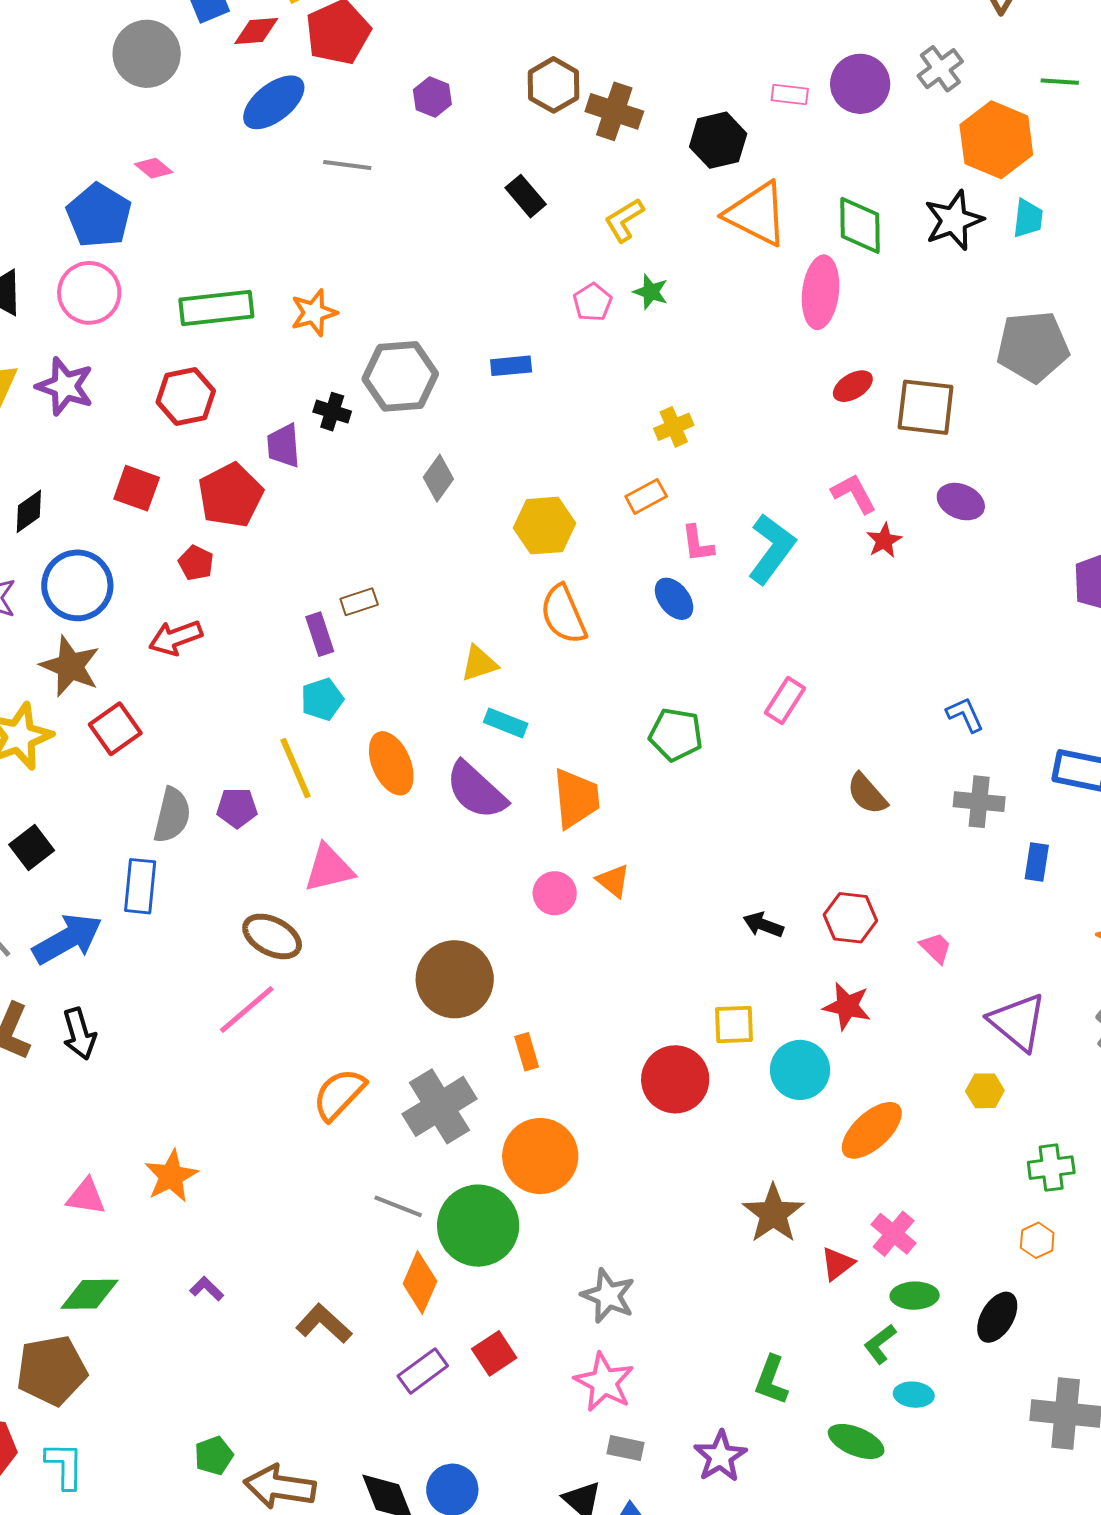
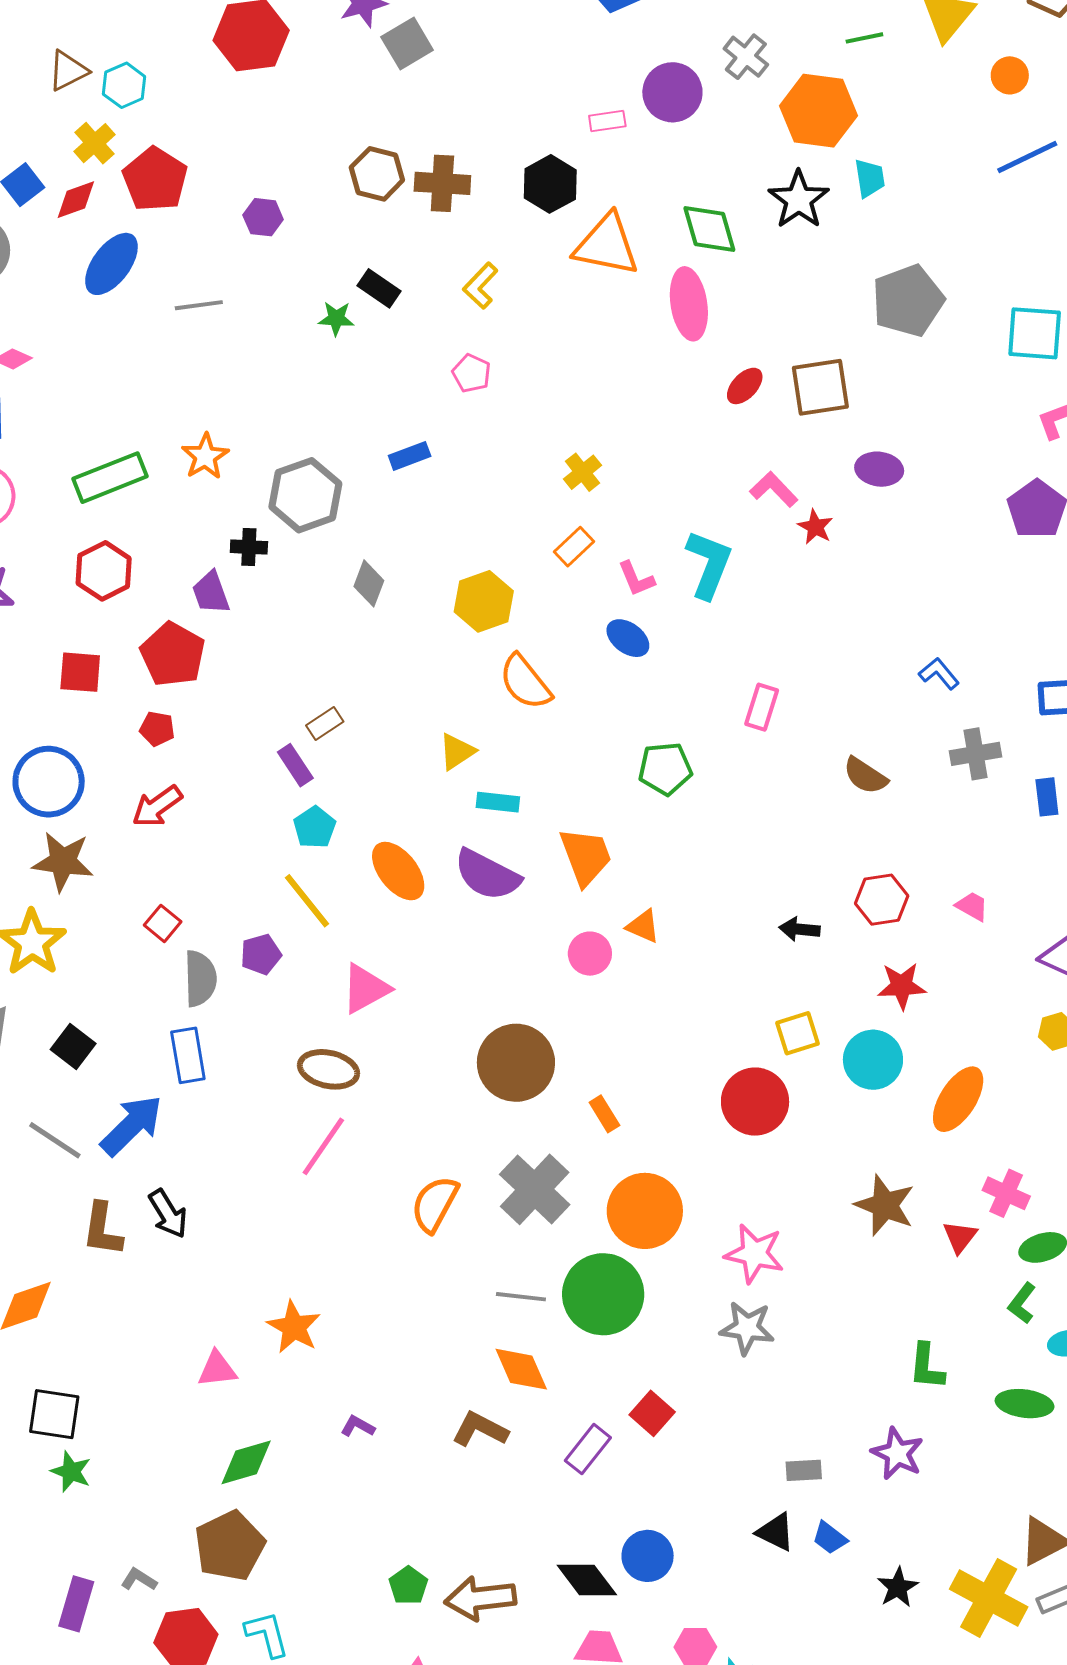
green star: (651, 292) -> (336, 318), moved
red square: (115, 729) -> (163, 923), moved, size x0.7
orange diamond: (420, 1282) -> (521, 1369), moved, turned -32
pink star: (604, 1382) -> (754, 1254), moved

